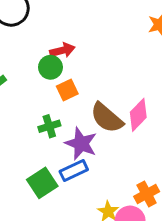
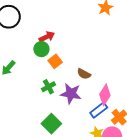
pink diamond: (138, 115) -> (105, 95), moved
brown semicircle: (107, 118) -> (84, 74), size x0.6
blue rectangle: (74, 170) -> (99, 110), moved

